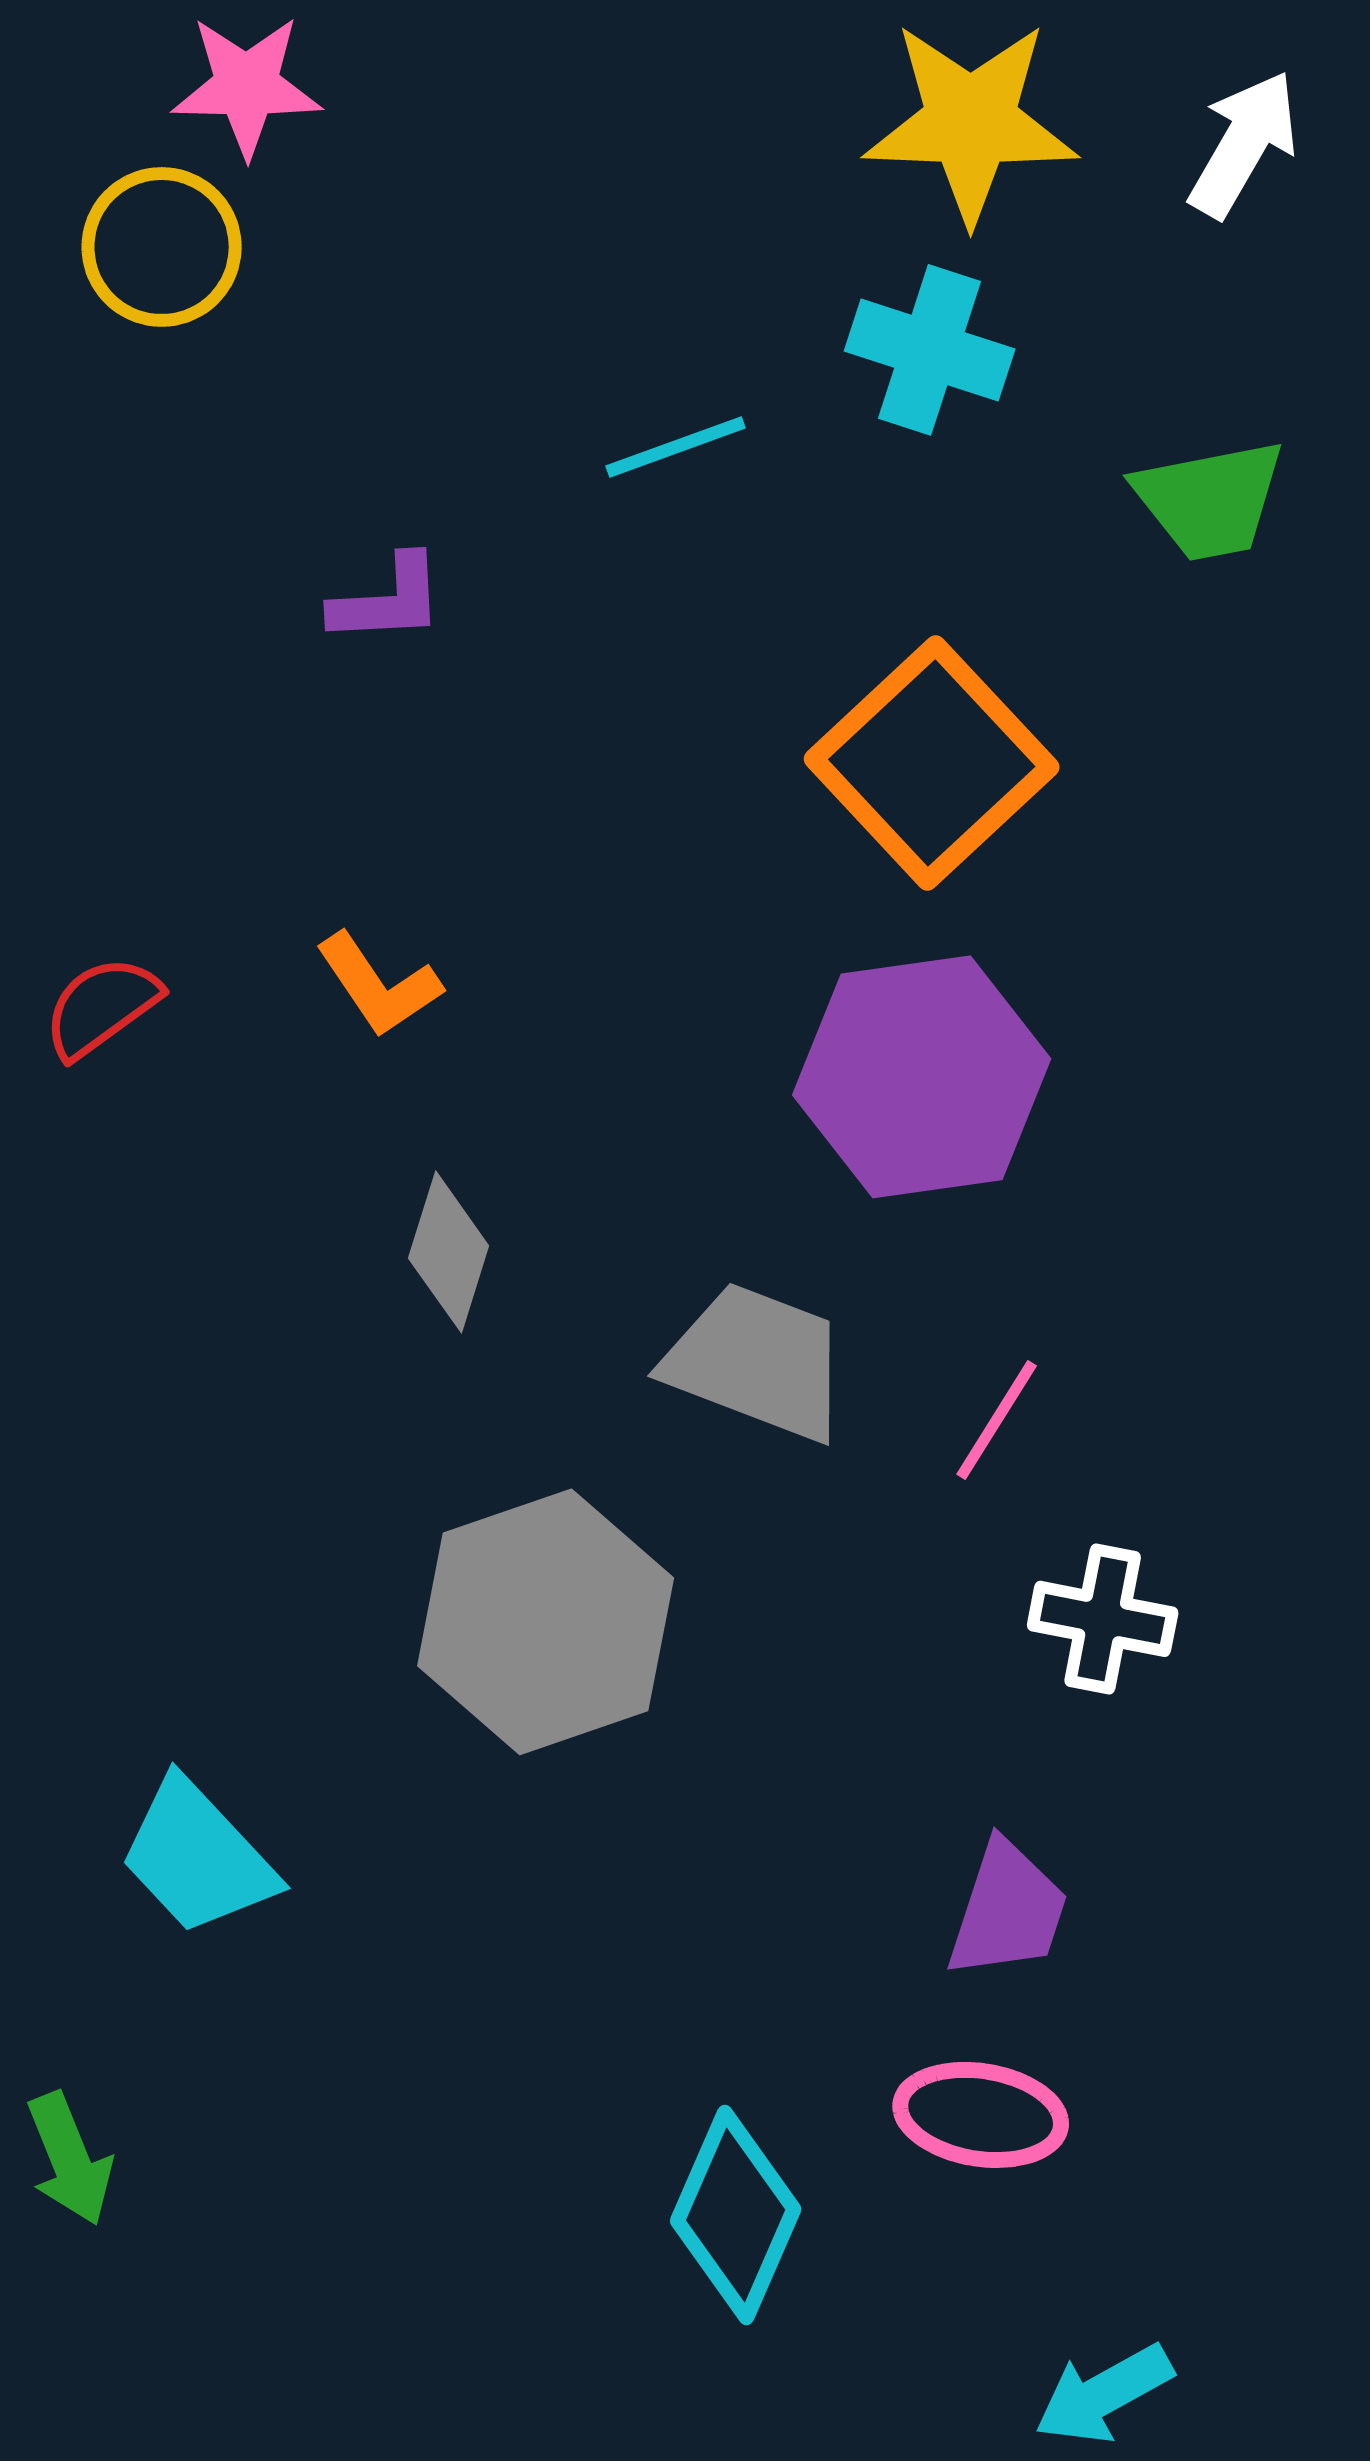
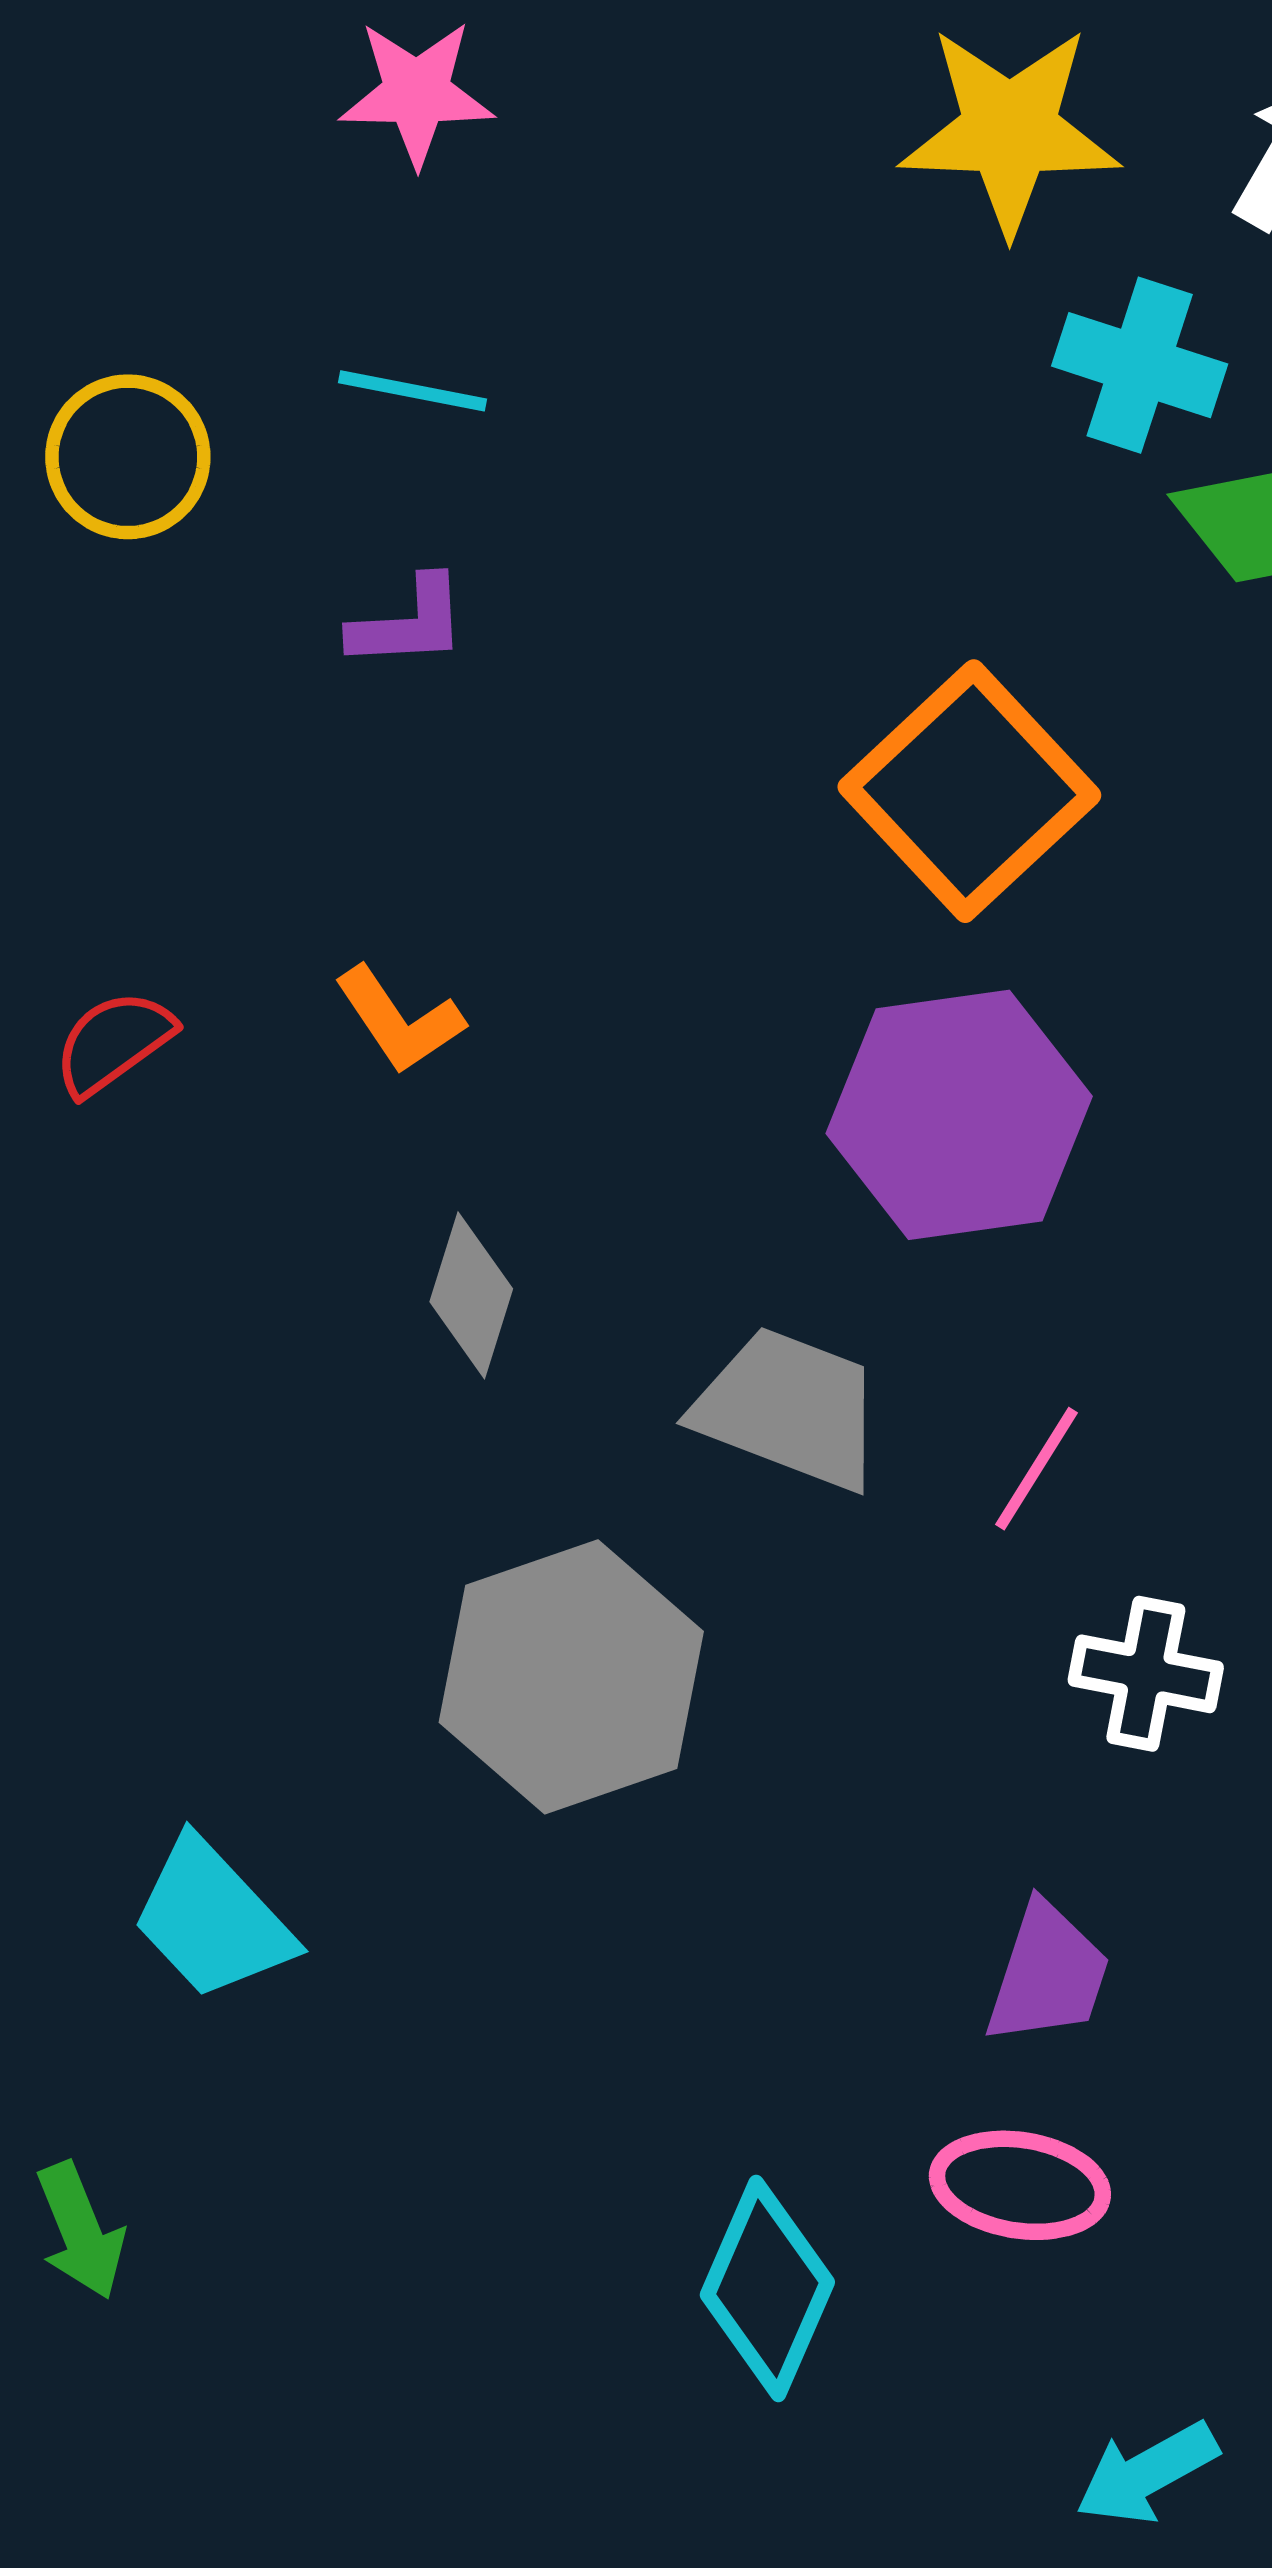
pink star: (247, 86) -> (417, 93), moved
yellow circle: (162, 247) -> (128, 457), moved
cyan cross: (930, 350) -> (1140, 365), moved
cyan line: (676, 447) -> (413, 391), moved, turned 31

